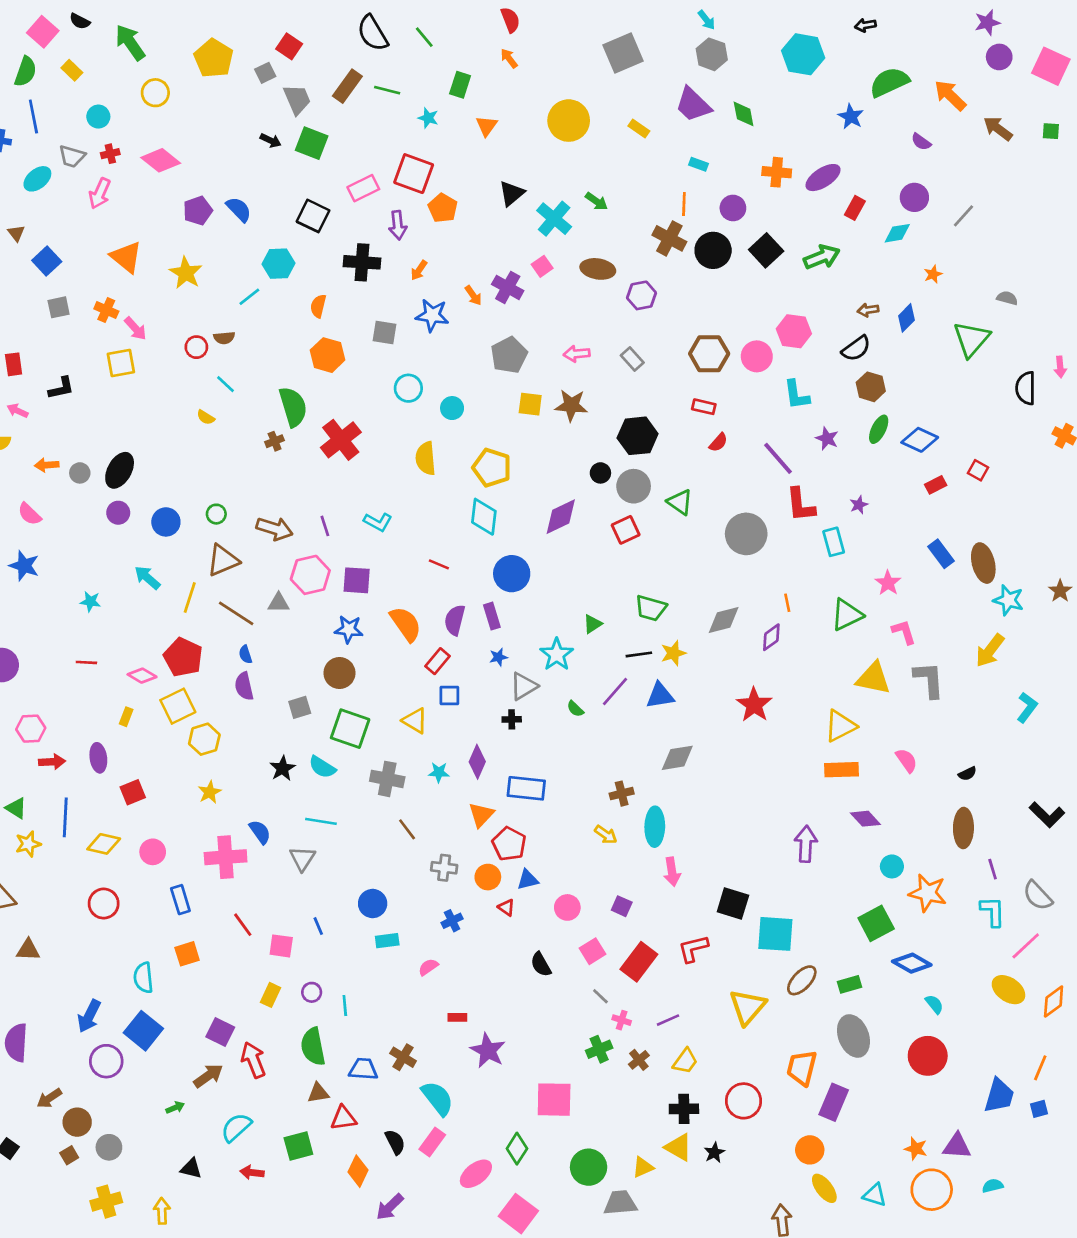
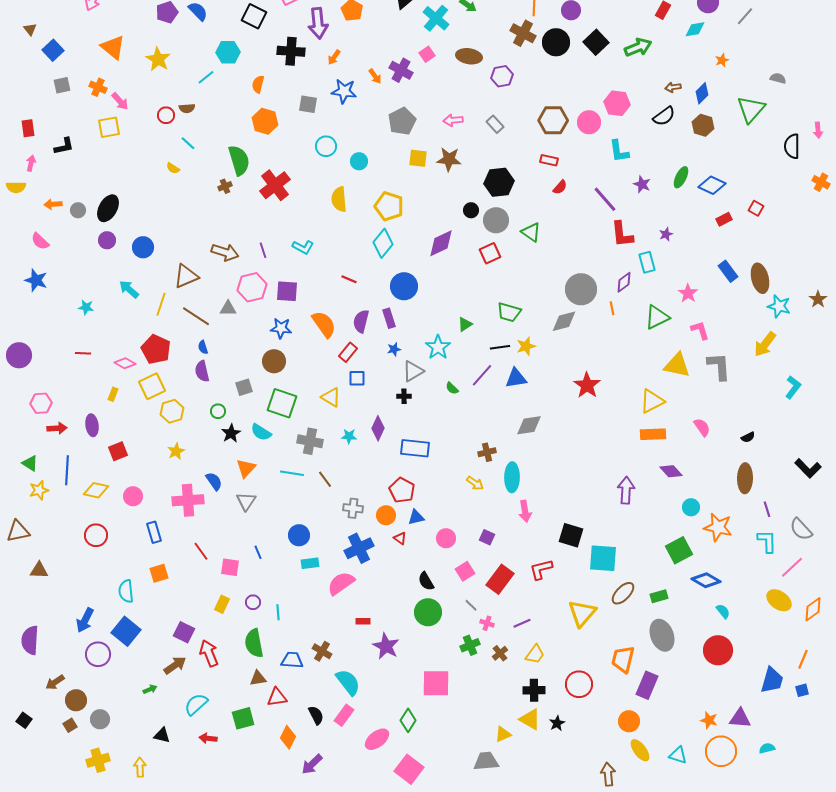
purple arrow: (398, 225) -> (318, 23), size x1.4
brown hexagon: (871, 387) -> (703, 125), moved
pink arrow: (18, 411) -> (31, 163), turned 77
green circle: (216, 514) -> (218, 411), moved
cyan diamond: (484, 517) -> (383, 243), turned 32
gray circle: (746, 534) -> (581, 289), moved
purple diamond: (771, 637) -> (624, 282), moved
orange triangle: (481, 815) -> (246, 468), moved
cyan line: (321, 821) -> (292, 473), moved
blue cross: (452, 921) -> (359, 548), size x1.8
pink semicircle: (428, 967) -> (341, 583), size x1.8
green circle: (589, 1167) -> (428, 612), moved

